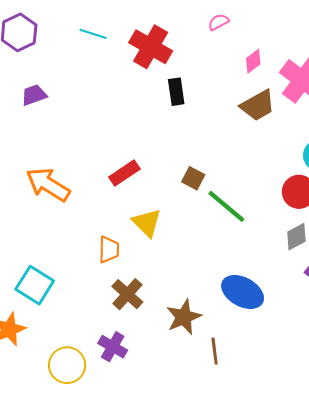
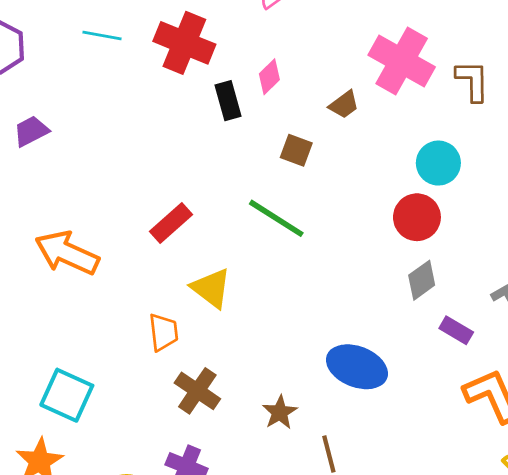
pink diamond: (253, 61) -> (269, 77), moved
brown trapezoid: (258, 105) -> (344, 105), size x0.6
brown square: (193, 178) -> (296, 150), moved
green line: (226, 206) -> (276, 218), moved
brown star: (184, 317) -> (280, 412), size x0.7

